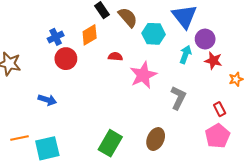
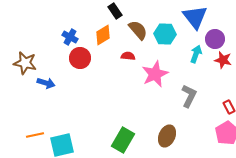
brown semicircle: (128, 17) -> (138, 30), moved
blue cross: (56, 37) -> (70, 37), turned -35
blue arrow: (47, 100) -> (46, 83), moved

